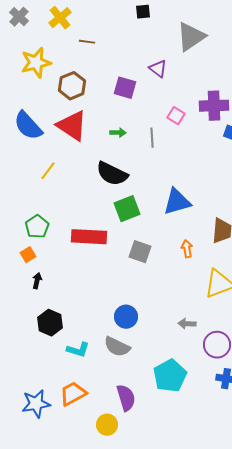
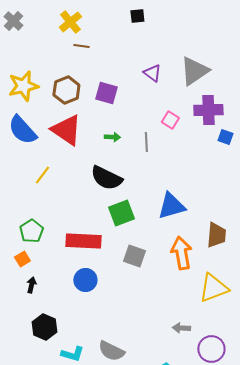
yellow cross: (60, 18) -> (70, 22), moved
gray triangle: (191, 37) -> (194, 71), moved
yellow star: (36, 63) -> (23, 86), moved
purple square: (125, 88) -> (106, 93), moved
orange arrow: (187, 249) -> (181, 253), size x1.8
blue circle: (126, 317) -> (85, 280), moved

